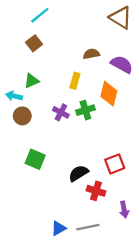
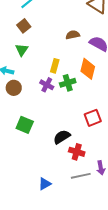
green triangle: (32, 81) -> (22, 50), moved, turned -32
yellow rectangle: (75, 81) -> (55, 66), moved
red square: (115, 164) -> (93, 118), moved
gray line: (88, 227) -> (81, 176), moved

